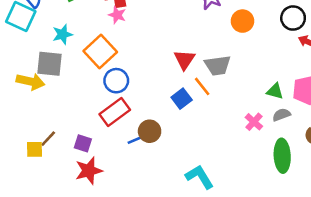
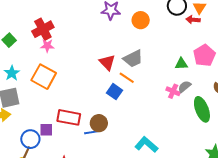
blue circle: (116, 81) -> (30, 139), moved
red rectangle: (115, 112) -> (69, 117), turned 65
gray semicircle: (281, 115) -> (185, 87), moved
blue line: (136, 139) -> (91, 132), turned 32
purple square: (83, 143) -> (46, 130), moved

